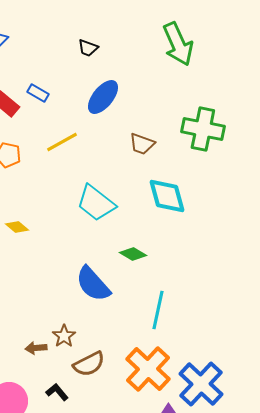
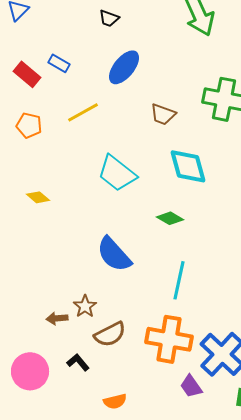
green diamond: (133, 254) -> (170, 218), moved
orange cross: (148, 369) -> (169, 339), turned -33

